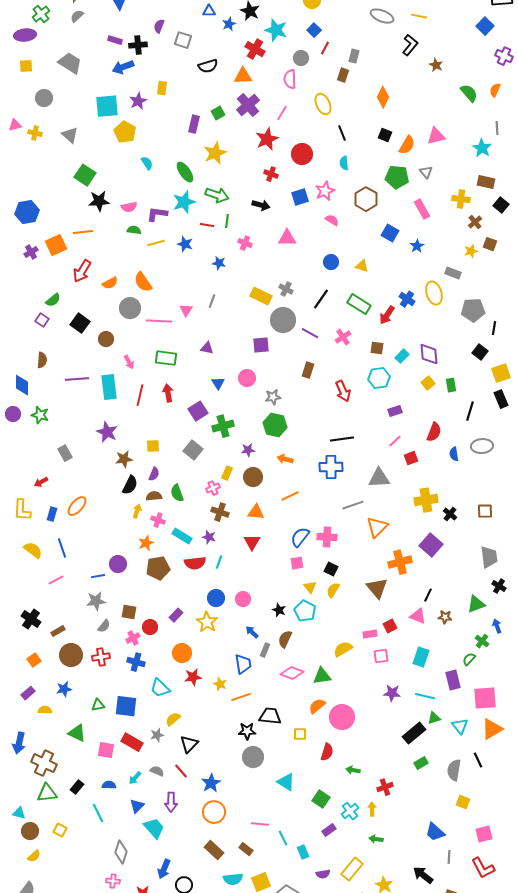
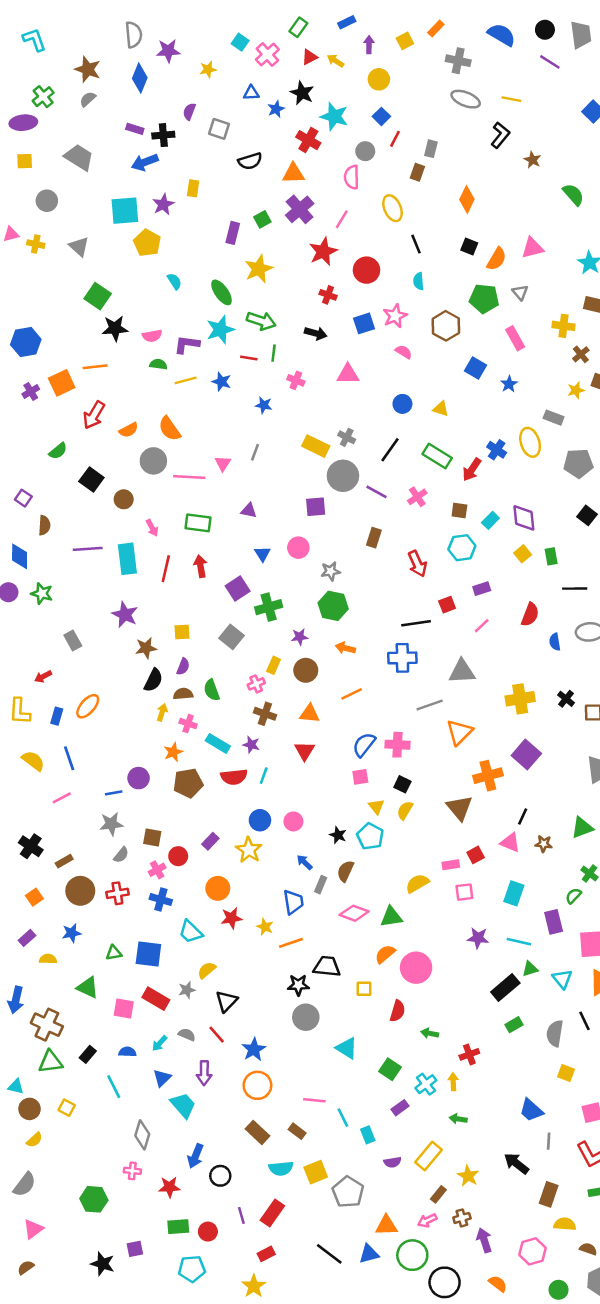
purple square: (42, 320) -> (23, 498), moved
black line: (470, 411) -> (575, 589), turned 72
red square: (411, 458) -> (447, 605), moved
black cross: (450, 514) -> (566, 699), moved

